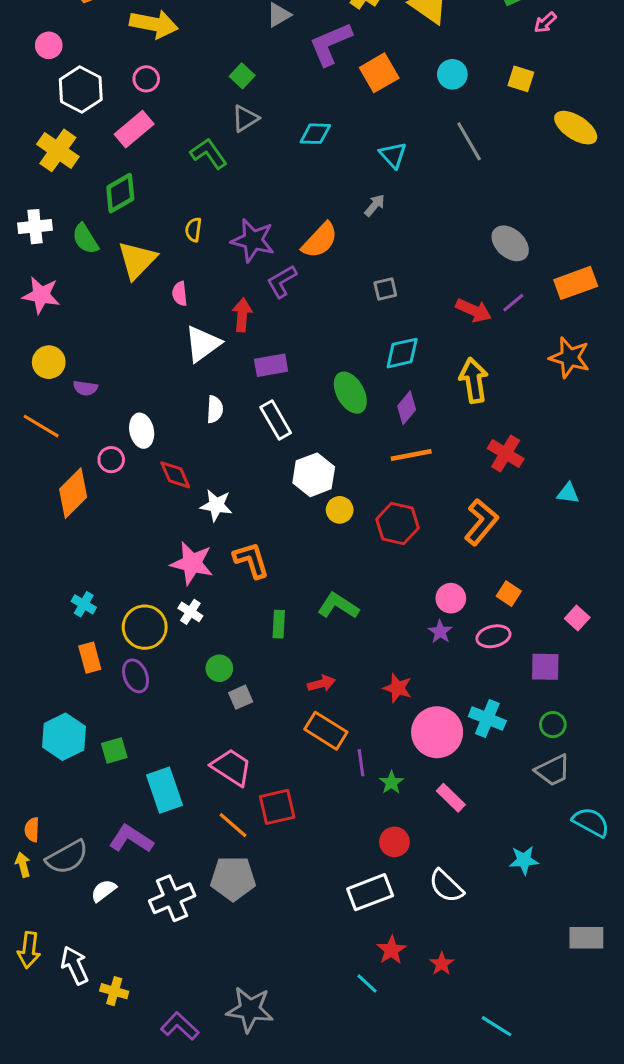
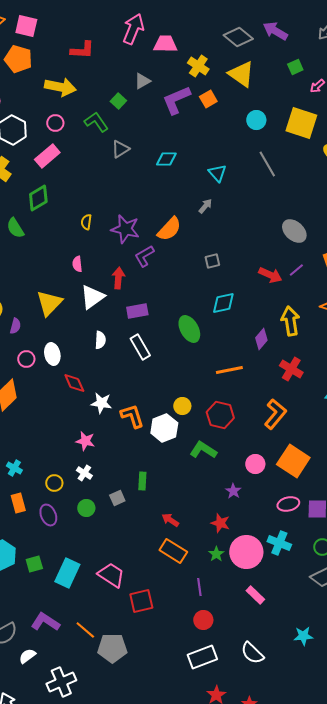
orange square: (379, 73) -> (208, 99), moved, size x0.7
green square: (242, 76) -> (118, 101), moved
yellow square: (521, 79) -> (301, 123), size x1.8
green L-shape: (209, 153) -> (96, 122), moved
yellow triangle: (137, 260) -> (49, 303), moved
yellow arrow: (474, 380) -> (290, 321), moved
purple semicircle: (85, 388) -> (15, 326), turned -84
purple diamond: (407, 408) -> (261, 339), moved
pink circle: (111, 460) -> (26, 359), moved
white hexagon: (314, 475) -> (164, 428), moved
orange L-shape: (251, 560) -> (132, 416), moved
pink star: (192, 563) -> (85, 441), size x0.7
orange square: (509, 594) -> (293, 461), size x2.0
green L-shape: (338, 606) -> (203, 450), moved
yellow circle: (145, 627) -> (54, 483), size x0.6
purple star: (440, 632) -> (233, 491), moved
pink ellipse: (493, 636) -> (288, 504), moved
green circle: (219, 668) -> (86, 508), moved
red arrow: (321, 683) -> (170, 520), turned -132
gray square: (241, 697) -> (117, 498), moved
purple line: (361, 763) -> (199, 587), moved
green star: (391, 782) -> (216, 554), moved
cyan rectangle: (164, 790) -> (67, 573), moved, turned 44
orange line: (233, 825) -> (85, 630), moved
red circle: (394, 842) -> (203, 620), moved
white cross: (172, 898) -> (61, 682), moved

